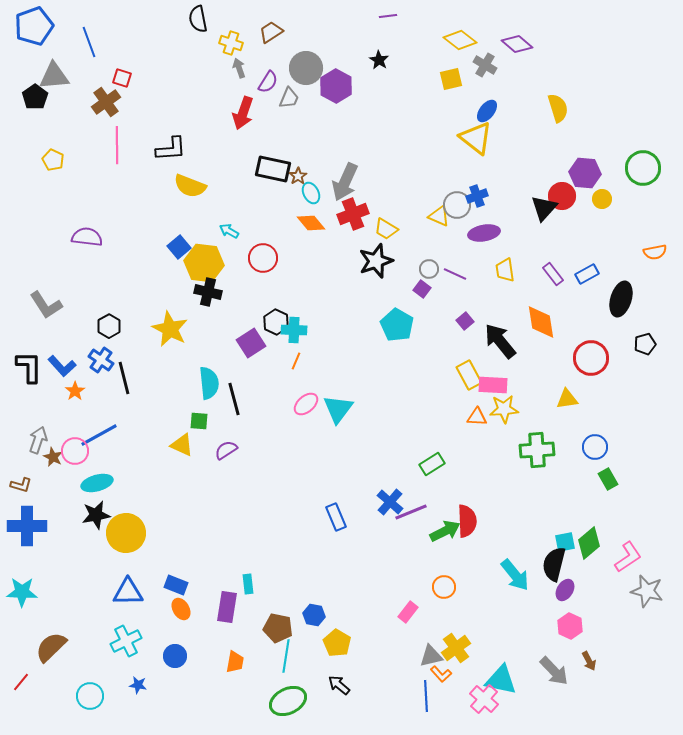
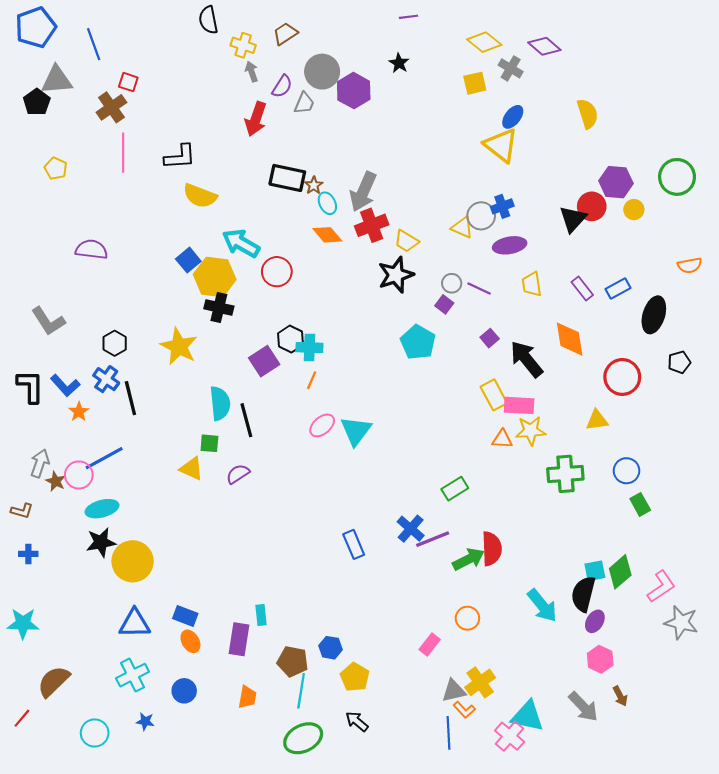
cyan arrow: (229, 231) -> (241, 243), size x1.8
blue cross: (27, 526) -> (28, 554), size x0.5

